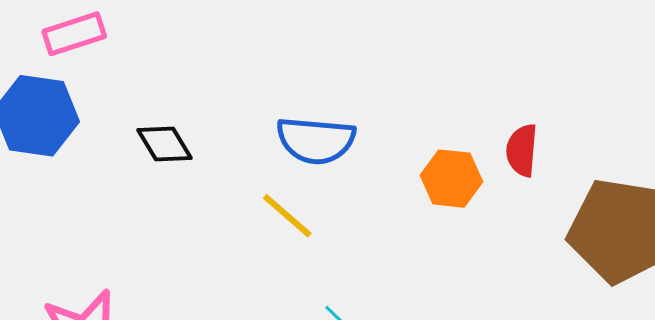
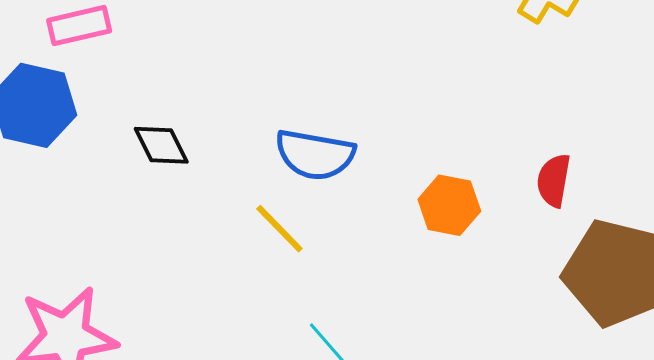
red semicircle: (522, 150) -> (554, 180), moved

